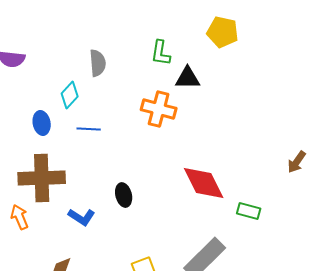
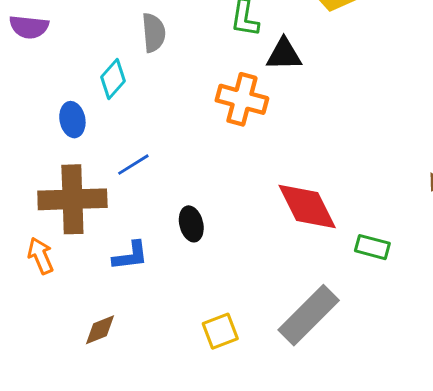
blue line: (89, 129) -> (133, 165), moved, turned -35
blue L-shape: (82, 217) -> (130, 256), turned -40

